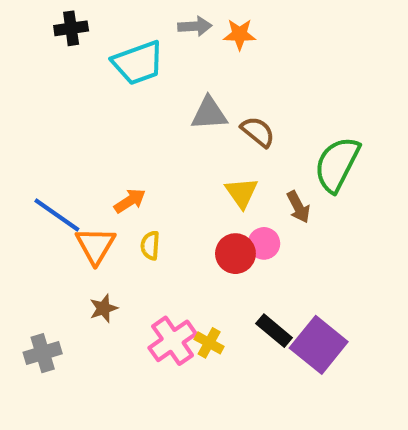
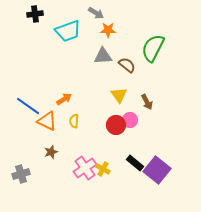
gray arrow: (195, 26) -> (96, 13), turned 35
orange star: (240, 34) -> (108, 30), moved
green semicircle: (337, 164) -> (153, 48), moved
orange triangle: (95, 245) -> (47, 121), turned -35

